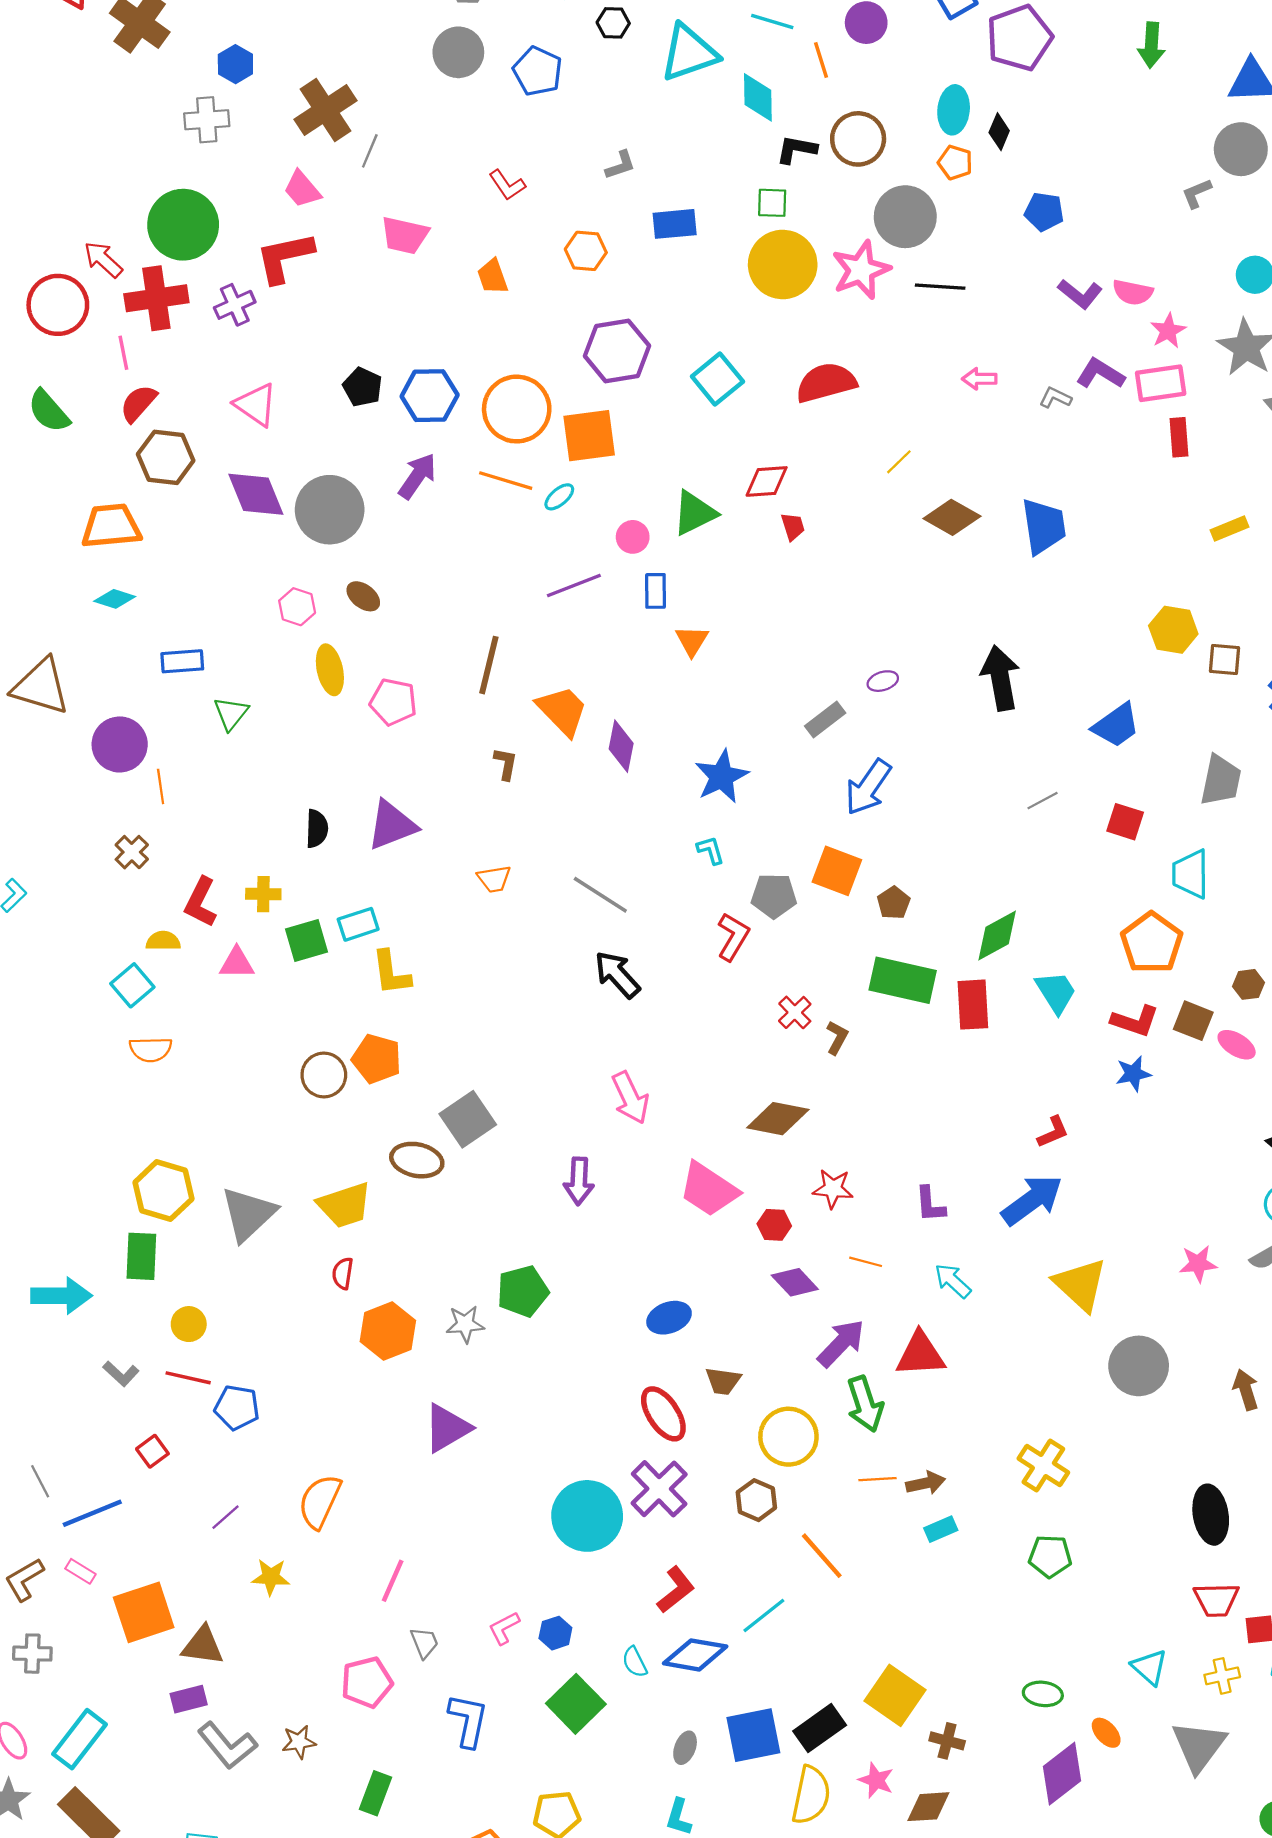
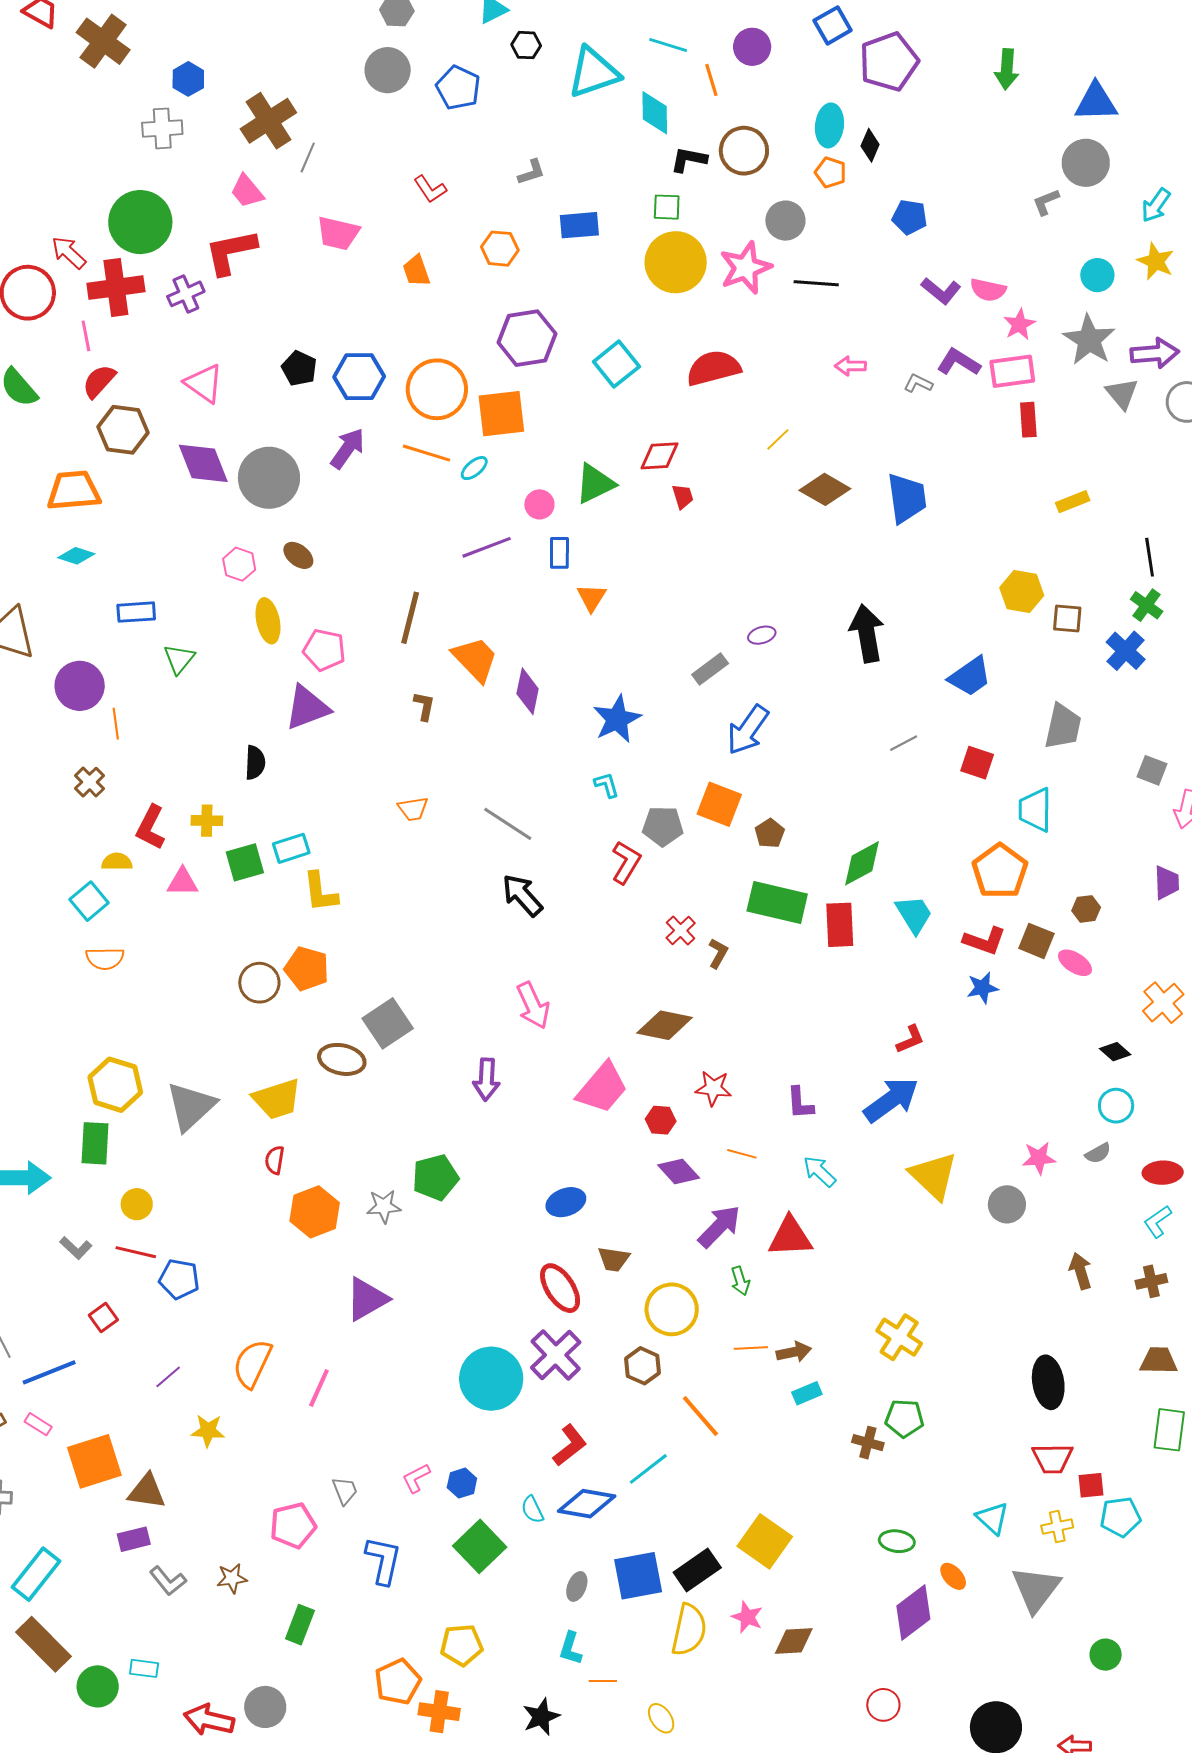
gray circle: (905, 217) -> (785, 221), size x0.7
purple triangle: (392, 825) -> (307, 708), moved
pink trapezoid: (709, 1189) -> (602, 1088), turned -84
gray circle: (1139, 1366) -> (1007, 1204), moved, size x0.7
green arrow: (865, 1404) -> (740, 1281), size x0.6
pink line: (393, 1581) -> (319, 1388), moved
brown cross: (947, 1741) -> (868, 1443), moved
gray L-shape: (227, 1745) -> (168, 1581), size x0.7

